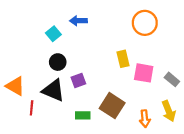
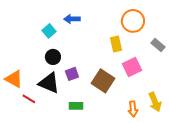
yellow rectangle: (123, 59) -> (116, 44), moved
pink square: (144, 73) -> (132, 67), turned -36
gray rectangle: (172, 79) -> (158, 45), moved
brown square: (112, 106) -> (103, 81), moved
red line: (32, 108) -> (29, 99), turned -64

